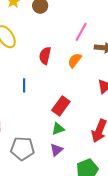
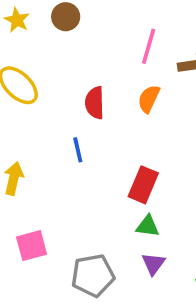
blue line: (24, 85) -> (78, 150), moved
green triangle: (58, 129) -> (148, 226), turned 40

